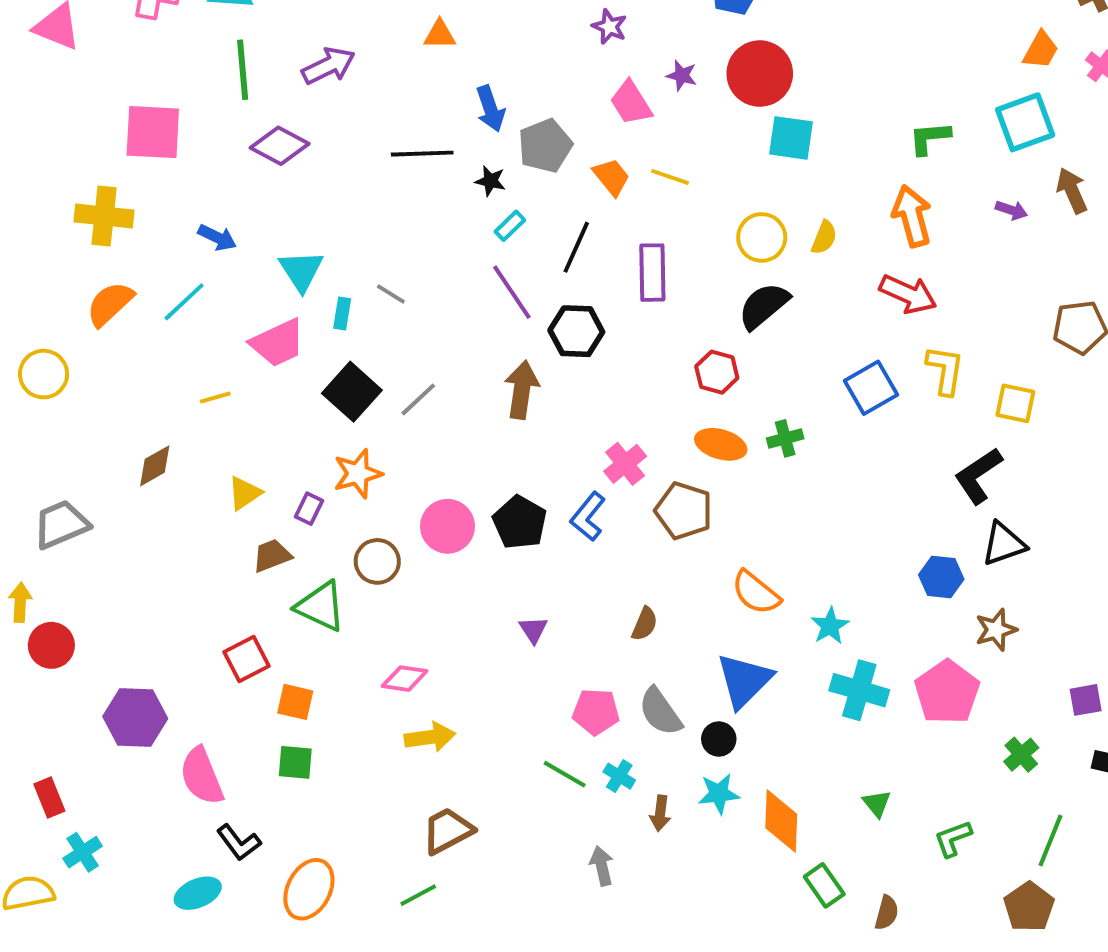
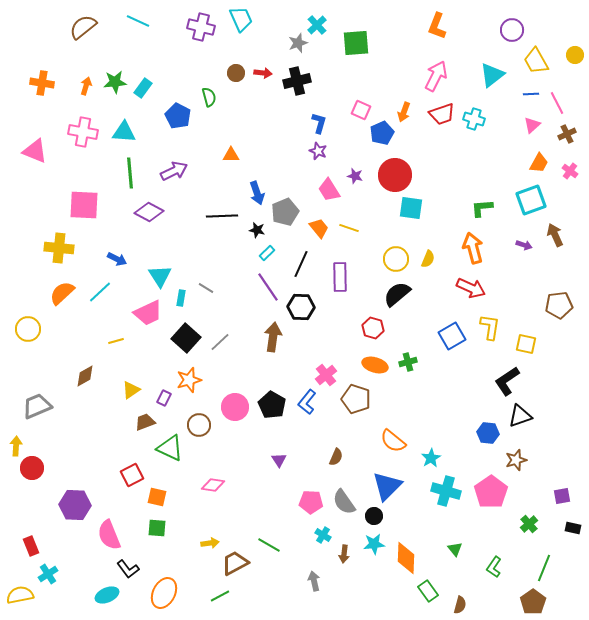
yellow arrow: (430, 737) -> (210, 543), moved, size x0.7
green line: (565, 774) -> (269, 545), moved
green L-shape: (953, 839) -> (494, 567), turned -35

